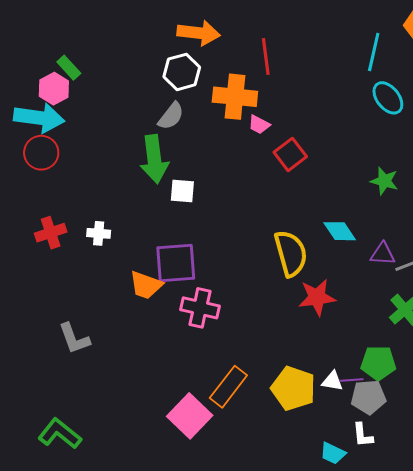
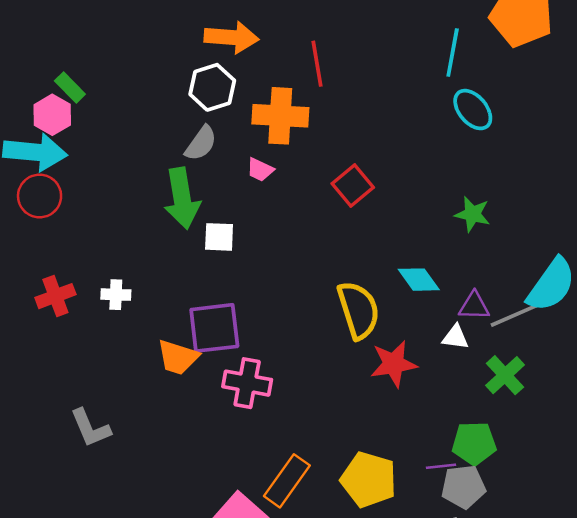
pink trapezoid: (259, 125) -> (260, 170), moved
white triangle: (332, 381) -> (455, 337), moved

